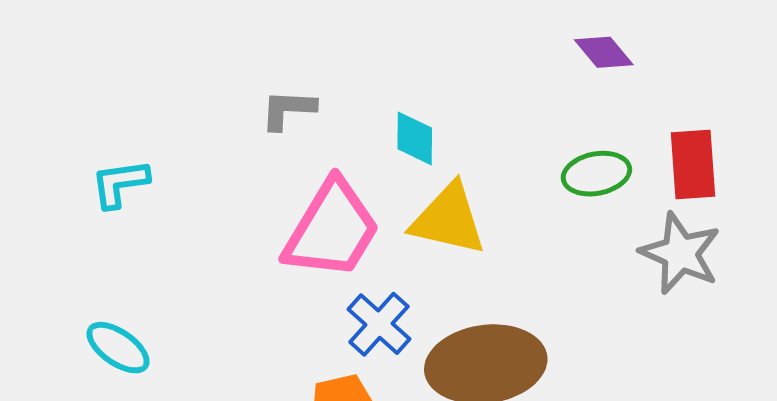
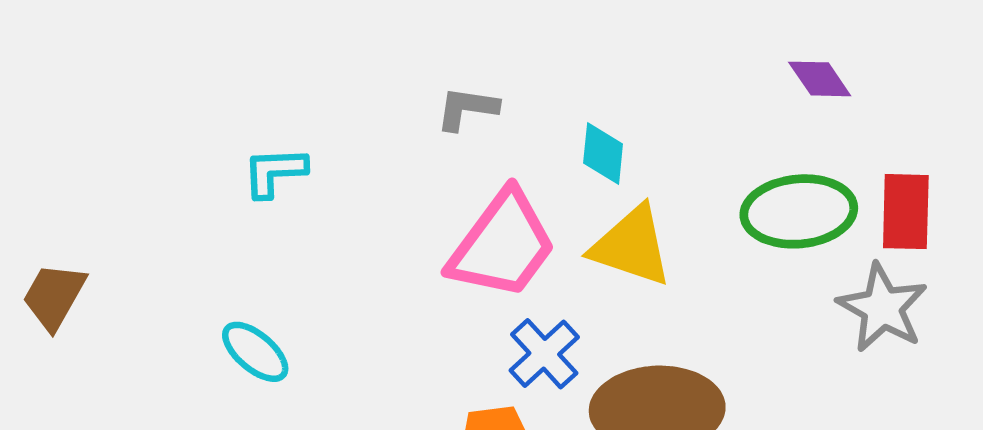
green ellipse: (596, 174) -> (799, 211), size x1.5

